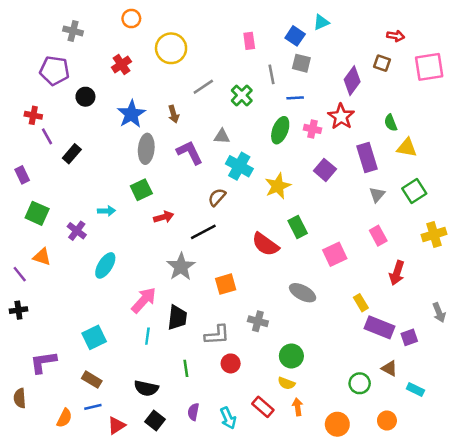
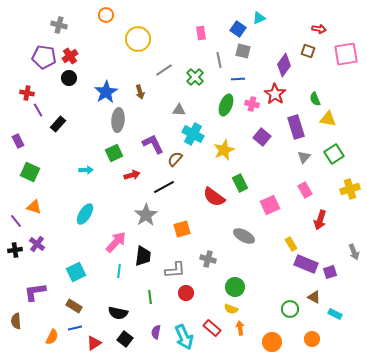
red cross: (121, 64) -> (70, 56), moved
purple L-shape: (190, 153) -> (153, 144), moved
purple cross: (77, 231) -> (37, 244), moved
cyan arrow: (228, 418) -> (184, 337), size x1.4

